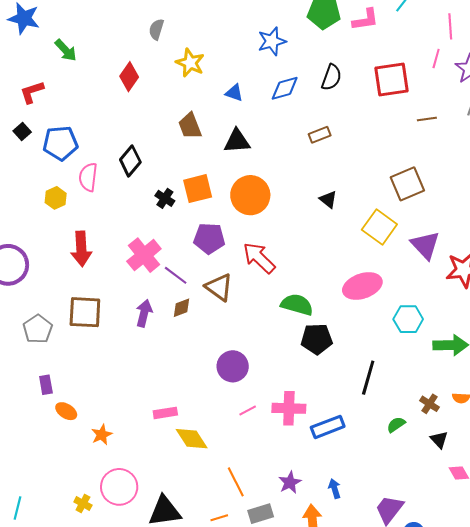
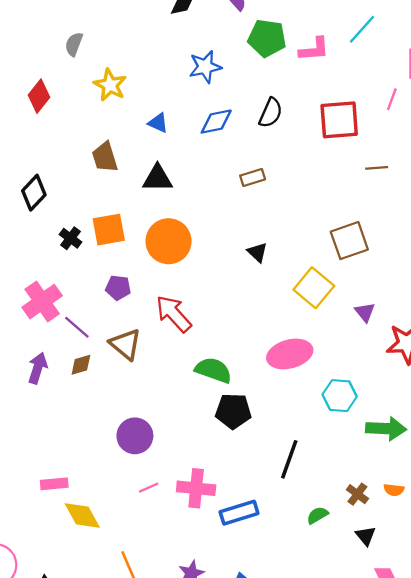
purple pentagon: (209, 238) -> (118, 288), size x0.7
purple triangle: (425, 245) -> (365, 312), size x0.6

